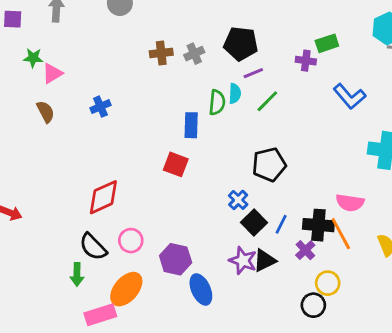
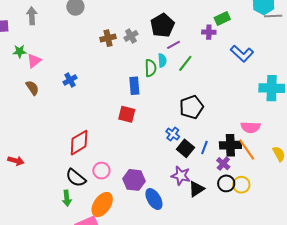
black pentagon: (241, 44) -> (162, 25), turned -30
black triangle: (264, 260) -> (196, 189), moved
black circle: (313, 305) -> (226, 183), moved

